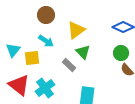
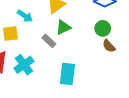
green triangle: (83, 52) -> (63, 27), turned 49

